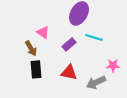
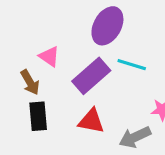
purple rectangle: (69, 44) -> (91, 76), size x1.6

